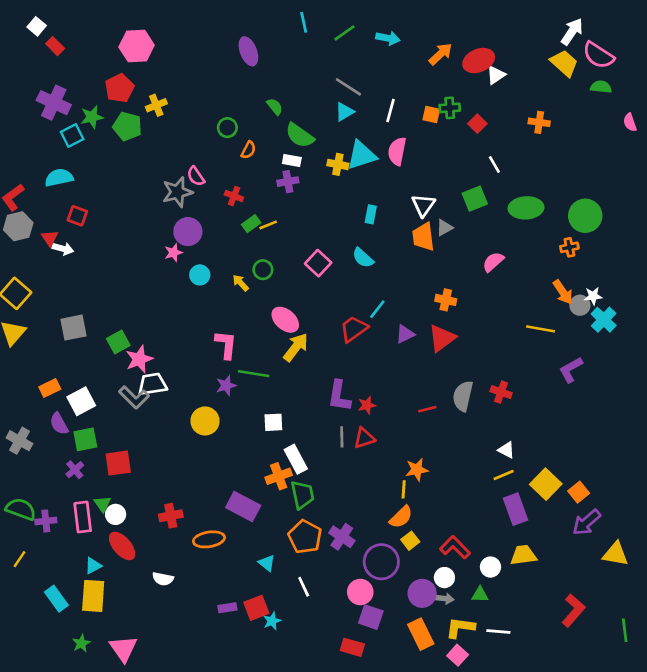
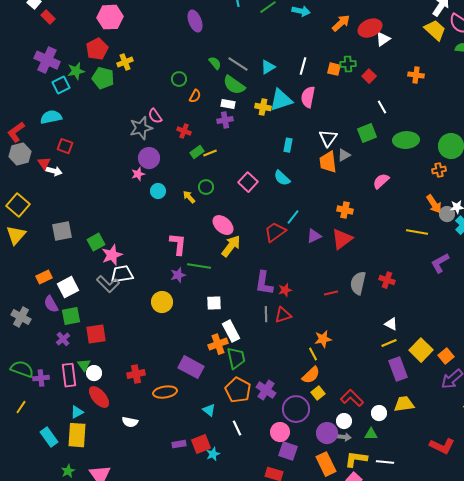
gray line: (348, 87) -> (238, 64), moved
yellow line: (404, 489) -> (313, 354), turned -32
red L-shape: (573, 610) -> (442, 446), turned 75

